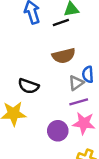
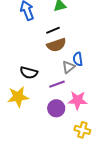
black line: (61, 22) -> (53, 30), moved
purple line: (79, 102) -> (57, 84), moved

